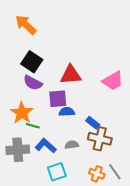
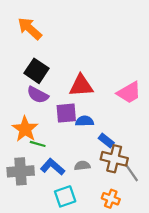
blue semicircle: (67, 112) -> (85, 121), moved
gray line: (115, 172) -> (131, 172), moved

